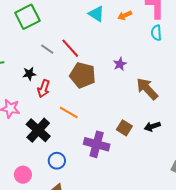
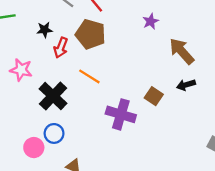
brown pentagon: (83, 75) -> (90, 34), moved
black arrow: (152, 126) -> (186, 85), moved
blue circle: (57, 161) -> (54, 133), moved

